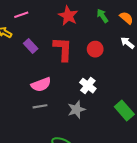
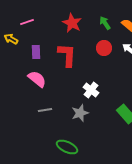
purple rectangle: (31, 46) -> (36, 52), turned 40
red circle: (95, 49) -> (104, 48), moved
pink semicircle: (41, 84) -> (37, 79), moved, turned -120

